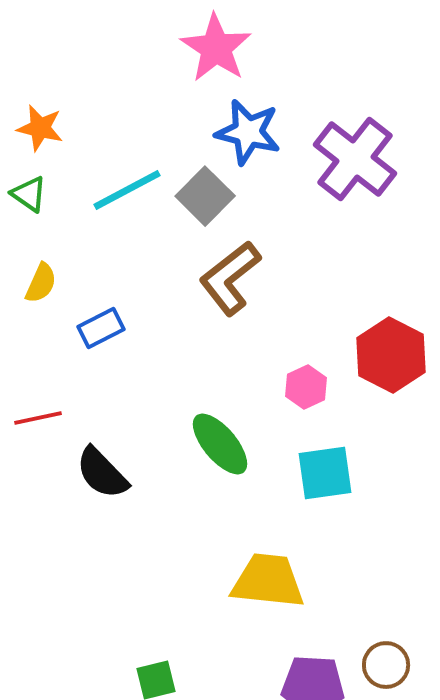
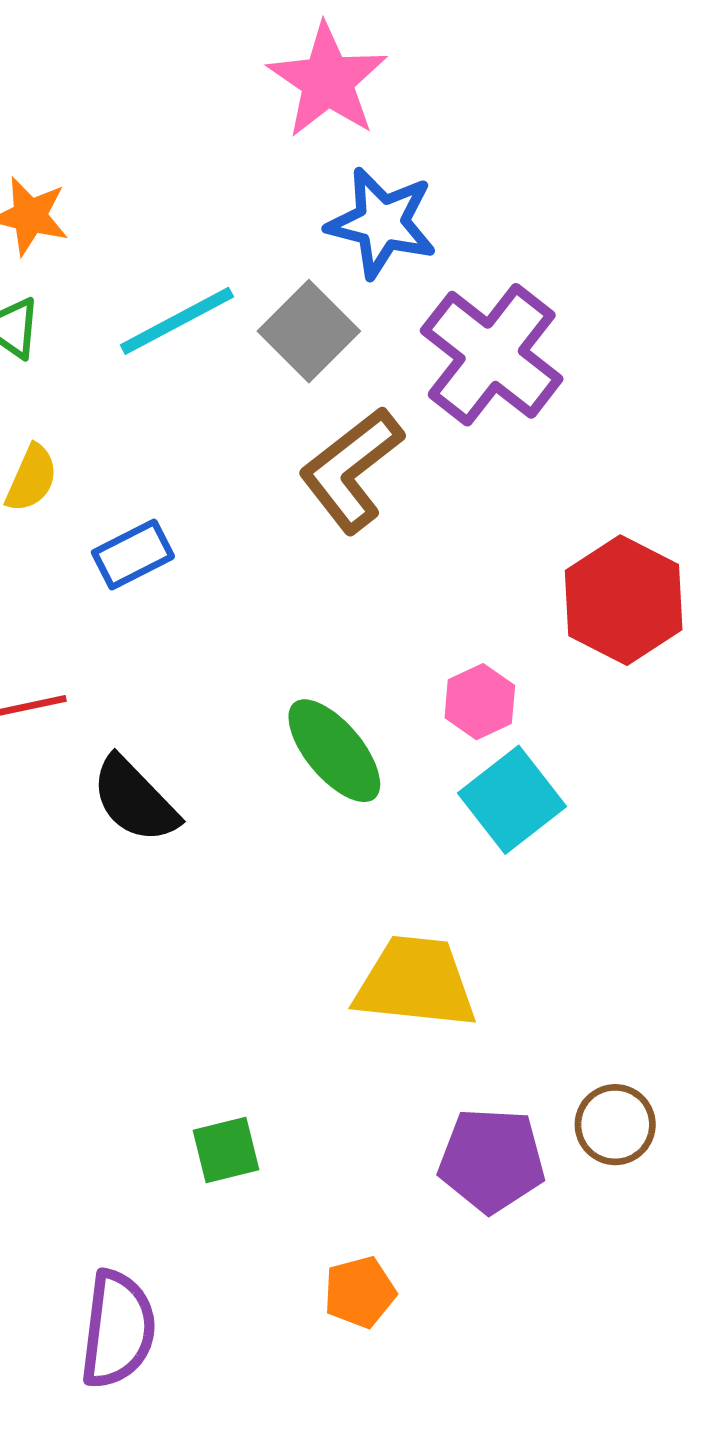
purple cross: (355, 159) -> (492, 355), moved
pink hexagon: (306, 387) -> (480, 702), moved
cyan square: (325, 473) -> (512, 800), turned -30

